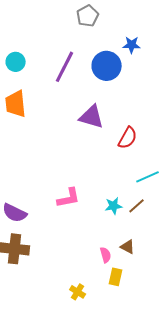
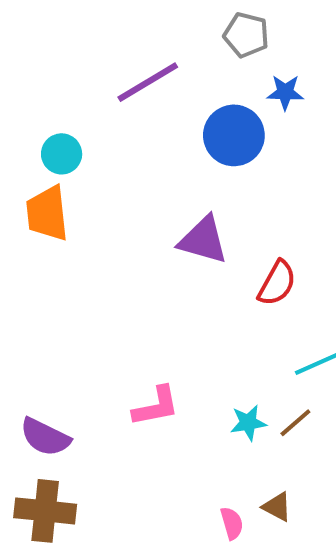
gray pentagon: (88, 16) -> (246, 35), moved, turned -30
cyan circle: (16, 62) -> (62, 154), moved
purple line: (65, 67) -> (148, 82), moved, turned 32

